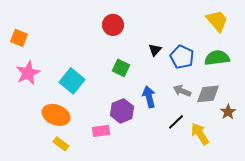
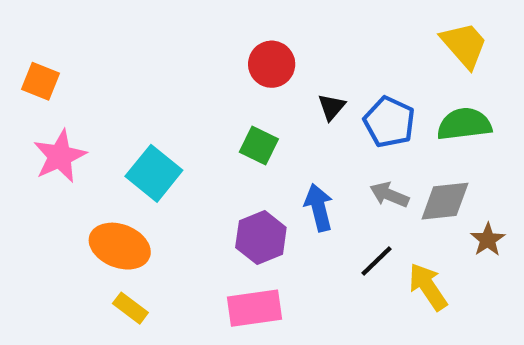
red circle: (113, 25) -> (272, 64), moved
pink rectangle: (101, 131) -> (255, 308), moved, size x1.4

